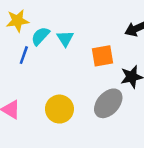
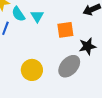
cyan semicircle: (40, 36) -> (18, 14), turned -77

